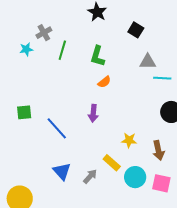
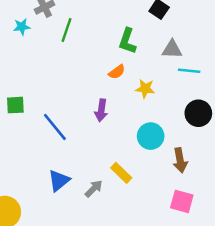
green L-shape: (98, 56) -> (127, 41), moved
yellow star: (129, 140) -> (145, 89), moved
blue triangle: (62, 171) -> (59, 181), turned 30
cyan circle: (135, 177) -> (151, 136), moved

